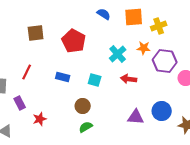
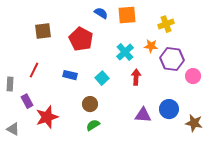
blue semicircle: (104, 14) -> (101, 13), moved
orange square: (134, 17) -> (127, 15), moved
red arrow: (129, 79) -> (136, 77), turned 84
cyan square: (95, 80) -> (102, 78), turned 32
red star: (40, 119) -> (47, 117), size x1.6

